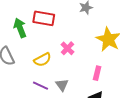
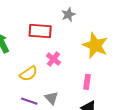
red rectangle: (44, 18) -> (40, 31), moved

